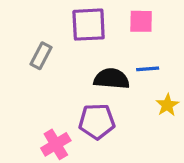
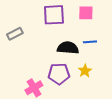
gray rectangle: (41, 56) -> (15, 34), moved, turned 35
yellow star: (167, 105) -> (85, 71), moved

